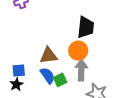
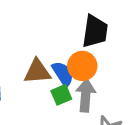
blue semicircle: (47, 76) -> (63, 74), moved
green square: (60, 80) -> (61, 95), moved

